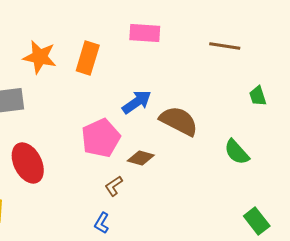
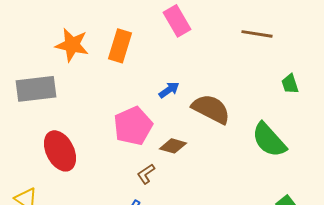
pink rectangle: (145, 33) -> (177, 21), turned 56
blue arrow: (137, 102) -> (169, 90), size x0.7
green semicircle: (237, 152) -> (269, 140), size x1.4

